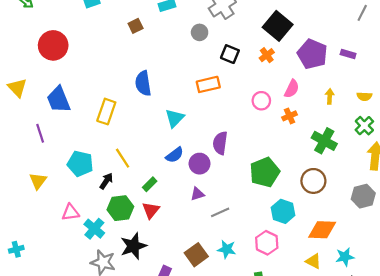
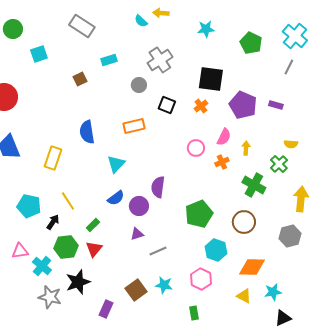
black square: (278, 26) -> (211, 79), turned -32
orange rectangle: (208, 84) -> (134, 126), moved
yellow arrow: (330, 96) -> (246, 148), moved
green cross: (364, 126) -> (279, 164), moved

